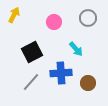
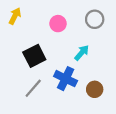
cyan arrow: (76, 49) -> (82, 53), turned -98
blue cross: (61, 73) -> (66, 79), turned 30

